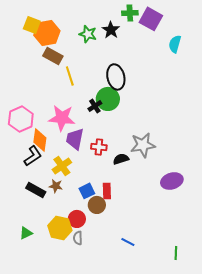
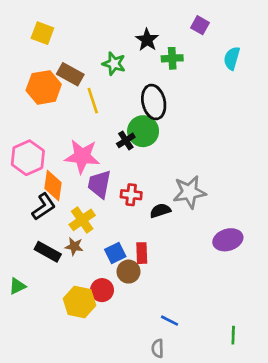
green cross: (130, 13) -> (172, 58), moved
purple square: (151, 19) -> (200, 25), size x0.6
orange hexagon: (47, 33) -> (44, 87), moved
green star: (88, 34) -> (114, 64), moved
green triangle: (26, 233) -> (17, 286), moved
gray semicircle: (78, 238) -> (158, 348), moved

